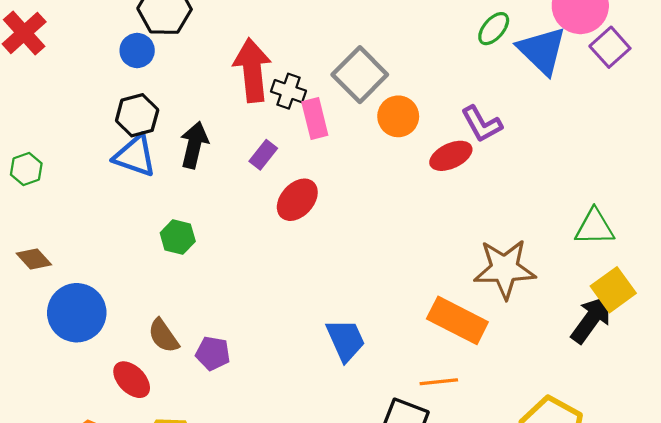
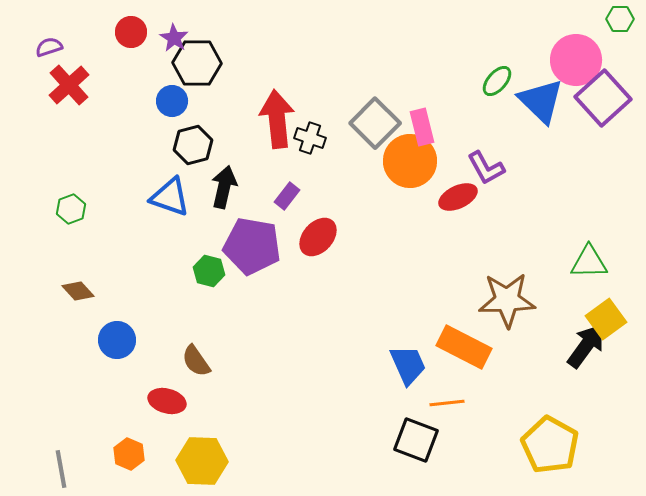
purple square: (610, 47) -> (603, 98), size x1.5
black hexagon: (137, 115) -> (193, 145), moved
orange circle: (398, 116) -> (410, 161), size x1.4
pink rectangle: (315, 119) -> (422, 127), moved
blue circle: (77, 313) -> (117, 340), size x0.7
blue trapezoid: (346, 340) -> (408, 365), moved
purple pentagon: (213, 353) -> (252, 246), moved, size x1.8
red ellipse: (132, 380) -> (167, 401), turned -30

